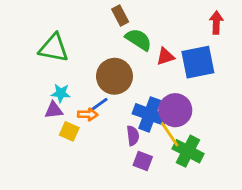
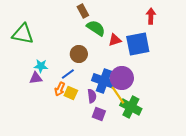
green triangle: (54, 48) -> (23, 34), moved
brown circle: (114, 76) -> (79, 54), size x0.7
orange arrow: (88, 114) -> (60, 89), moved, turned 112
yellow square: (69, 131) -> (71, 93), moved

